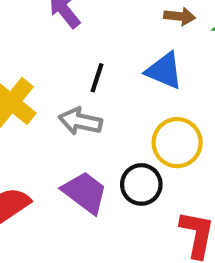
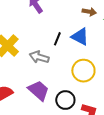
black line: (97, 78) -> (57, 39), moved
black circle: (141, 184) -> (65, 100), moved

